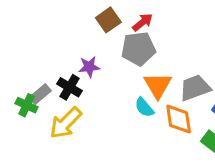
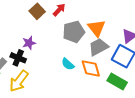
gray pentagon: (138, 49) -> (74, 32), moved
orange triangle: (158, 85) -> (96, 28), moved

